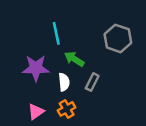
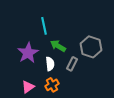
gray hexagon: (118, 38) -> (91, 47), moved
purple star: (36, 68) -> (28, 53), turned -30

